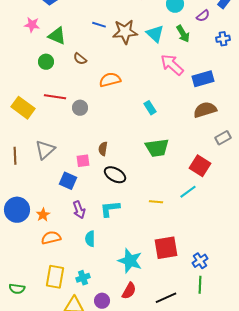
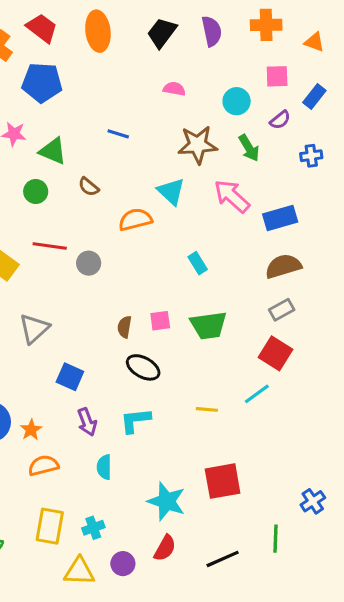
brown star: (125, 32) -> (198, 145), moved
cyan triangle: (155, 34) -> (171, 192), moved
gray rectangle: (223, 138) -> (282, 310), moved
pink square: (83, 161) -> (160, 321), moved
blue cross: (200, 261) -> (313, 501), moved

